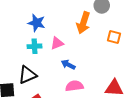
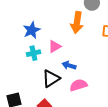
blue star: (37, 23) -> (32, 30), turned -30
black triangle: (27, 75) -> (51, 79), moved

